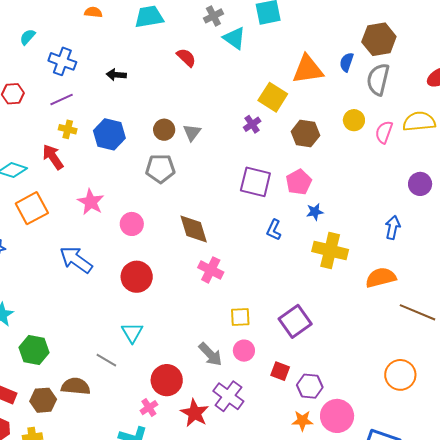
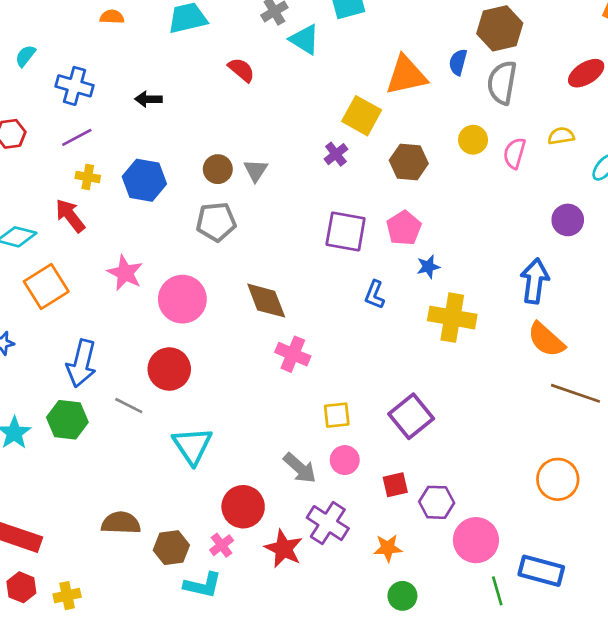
yellow semicircle: (419, 122) -> (561, 136), size x0.6
pink circle: (132, 224) -> (182, 299), size x1.5
blue arrow: (393, 227) -> (535, 281), size x1.4
blue arrow: (76, 260) -> (82, 363), moved, turned -108
red circle: (137, 277) -> (169, 369), moved
orange semicircle: (381, 278) -> (546, 340), moved, turned -120
cyan triangle: (132, 333) -> (192, 446), size x1.4
green hexagon: (34, 350) -> (67, 420), moved
gray line: (106, 360) -> (129, 406), moved
red square: (280, 371) -> (395, 485), turned -30
brown hexagon: (43, 400) -> (171, 548), moved
orange star: (302, 421) -> (388, 548), moved

